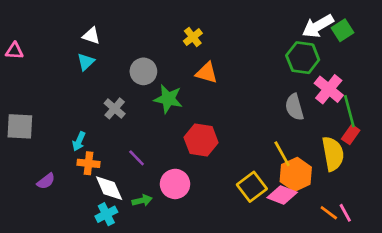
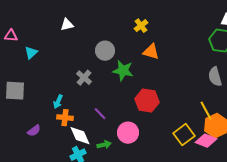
white triangle: (91, 36) -> (67, 25), turned -32
cyan triangle: (86, 62) -> (31, 53), moved

